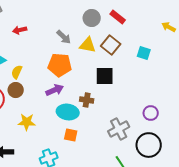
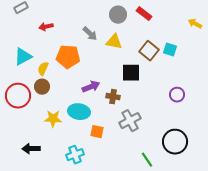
brown square: (111, 45) -> (149, 51), moved
orange pentagon: (60, 65) -> (68, 57), moved
purple arrow: (55, 90) -> (91, 87), moved
cyan ellipse: (68, 112) -> (79, 112), moved
purple circle: (151, 113) -> (177, 95), moved
gray cross: (119, 129) -> (130, 121), moved

